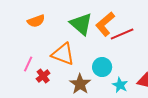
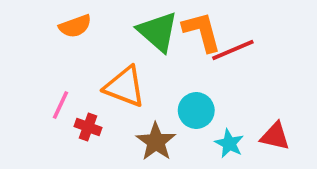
orange L-shape: (105, 24) -> (202, 32), turned 115
red cross: (43, 76) -> (88, 127), turned -32

